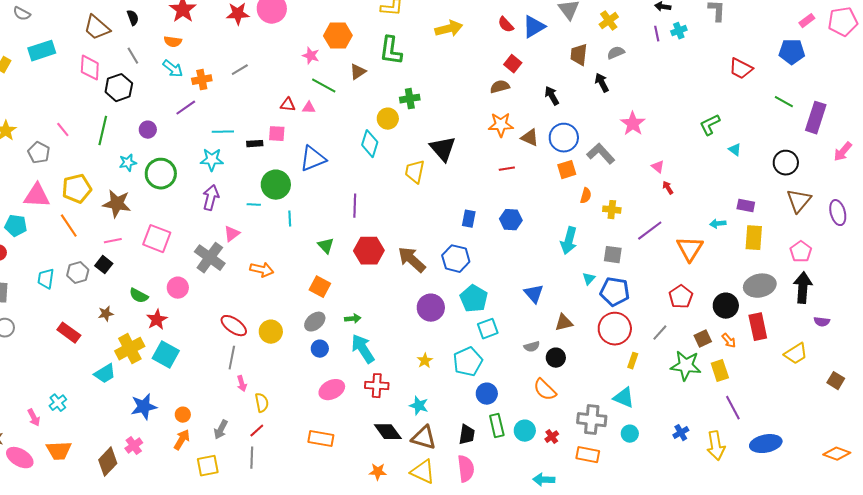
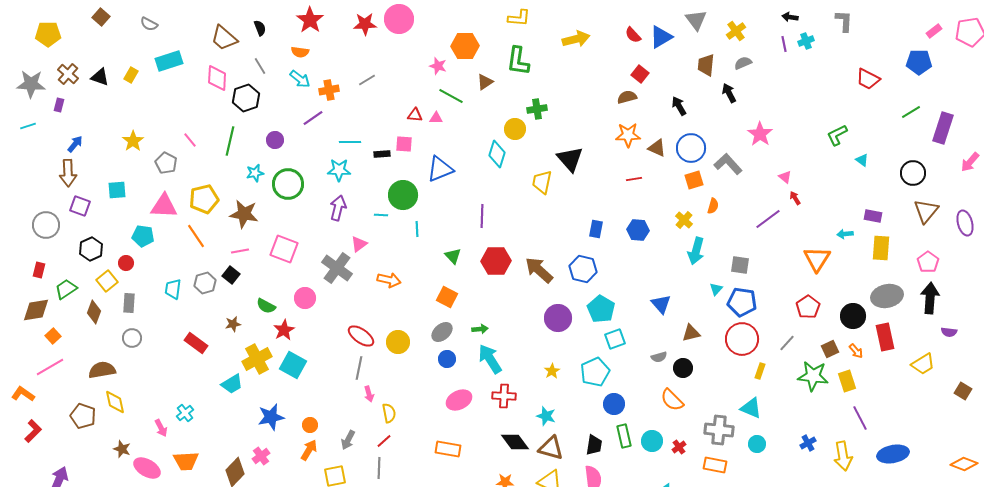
green line: (784, 102) -> (911, 112), turned -60
yellow cross: (612, 210) -> (684, 220), moved, turned 36
purple line: (650, 231) -> (768, 219), moved

